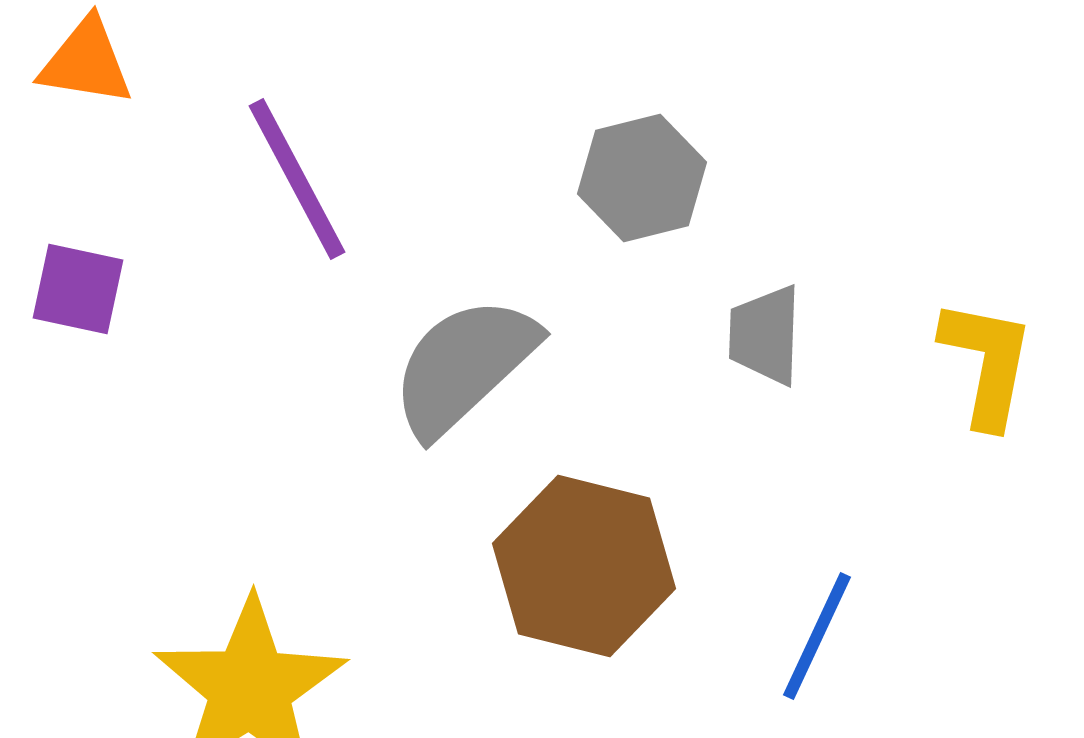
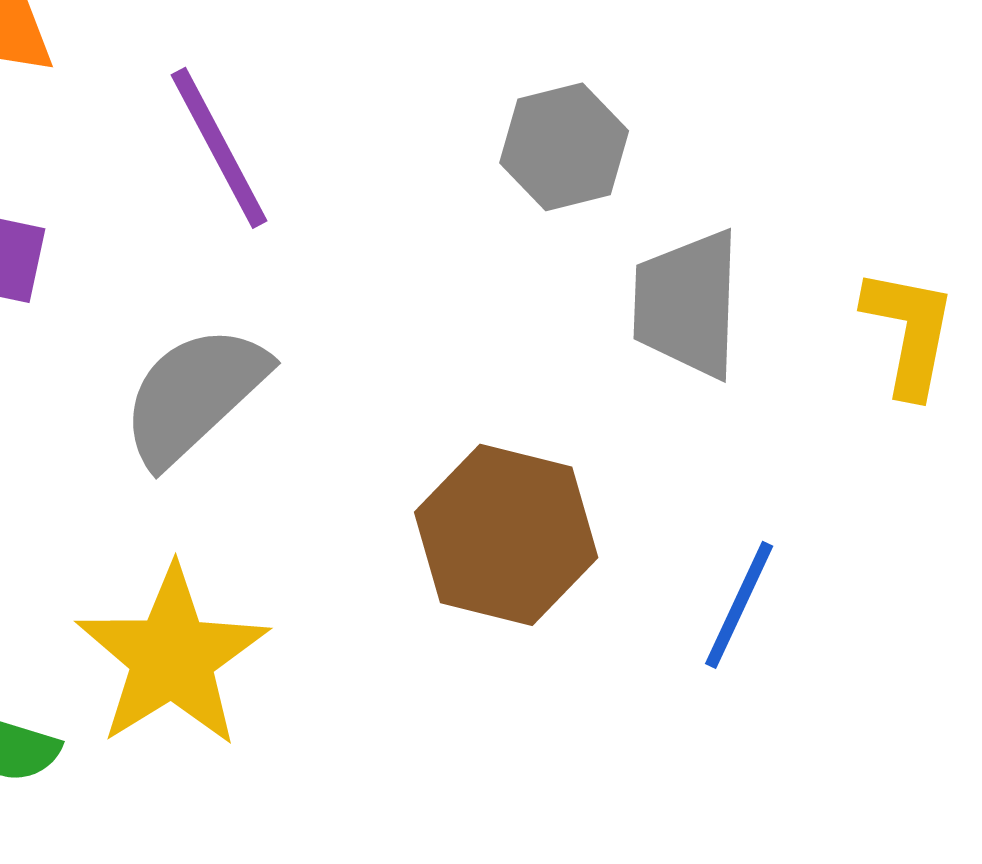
gray trapezoid: (765, 335) -> (687, 304), size x1.5
gray semicircle: (464, 366) -> (194, 395), moved

